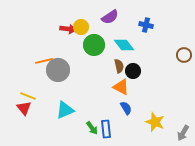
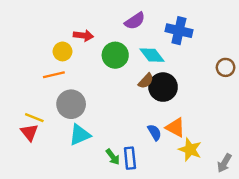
blue cross: (146, 25) -> (179, 31), size x1.5
yellow circle: (81, 27) -> (63, 51), moved
brown semicircle: (119, 66) -> (146, 81), turned 56
gray circle: (58, 70) -> (71, 104), moved
black circle: (133, 71) -> (163, 87), size x1.5
orange triangle: (121, 87) -> (175, 127), moved

